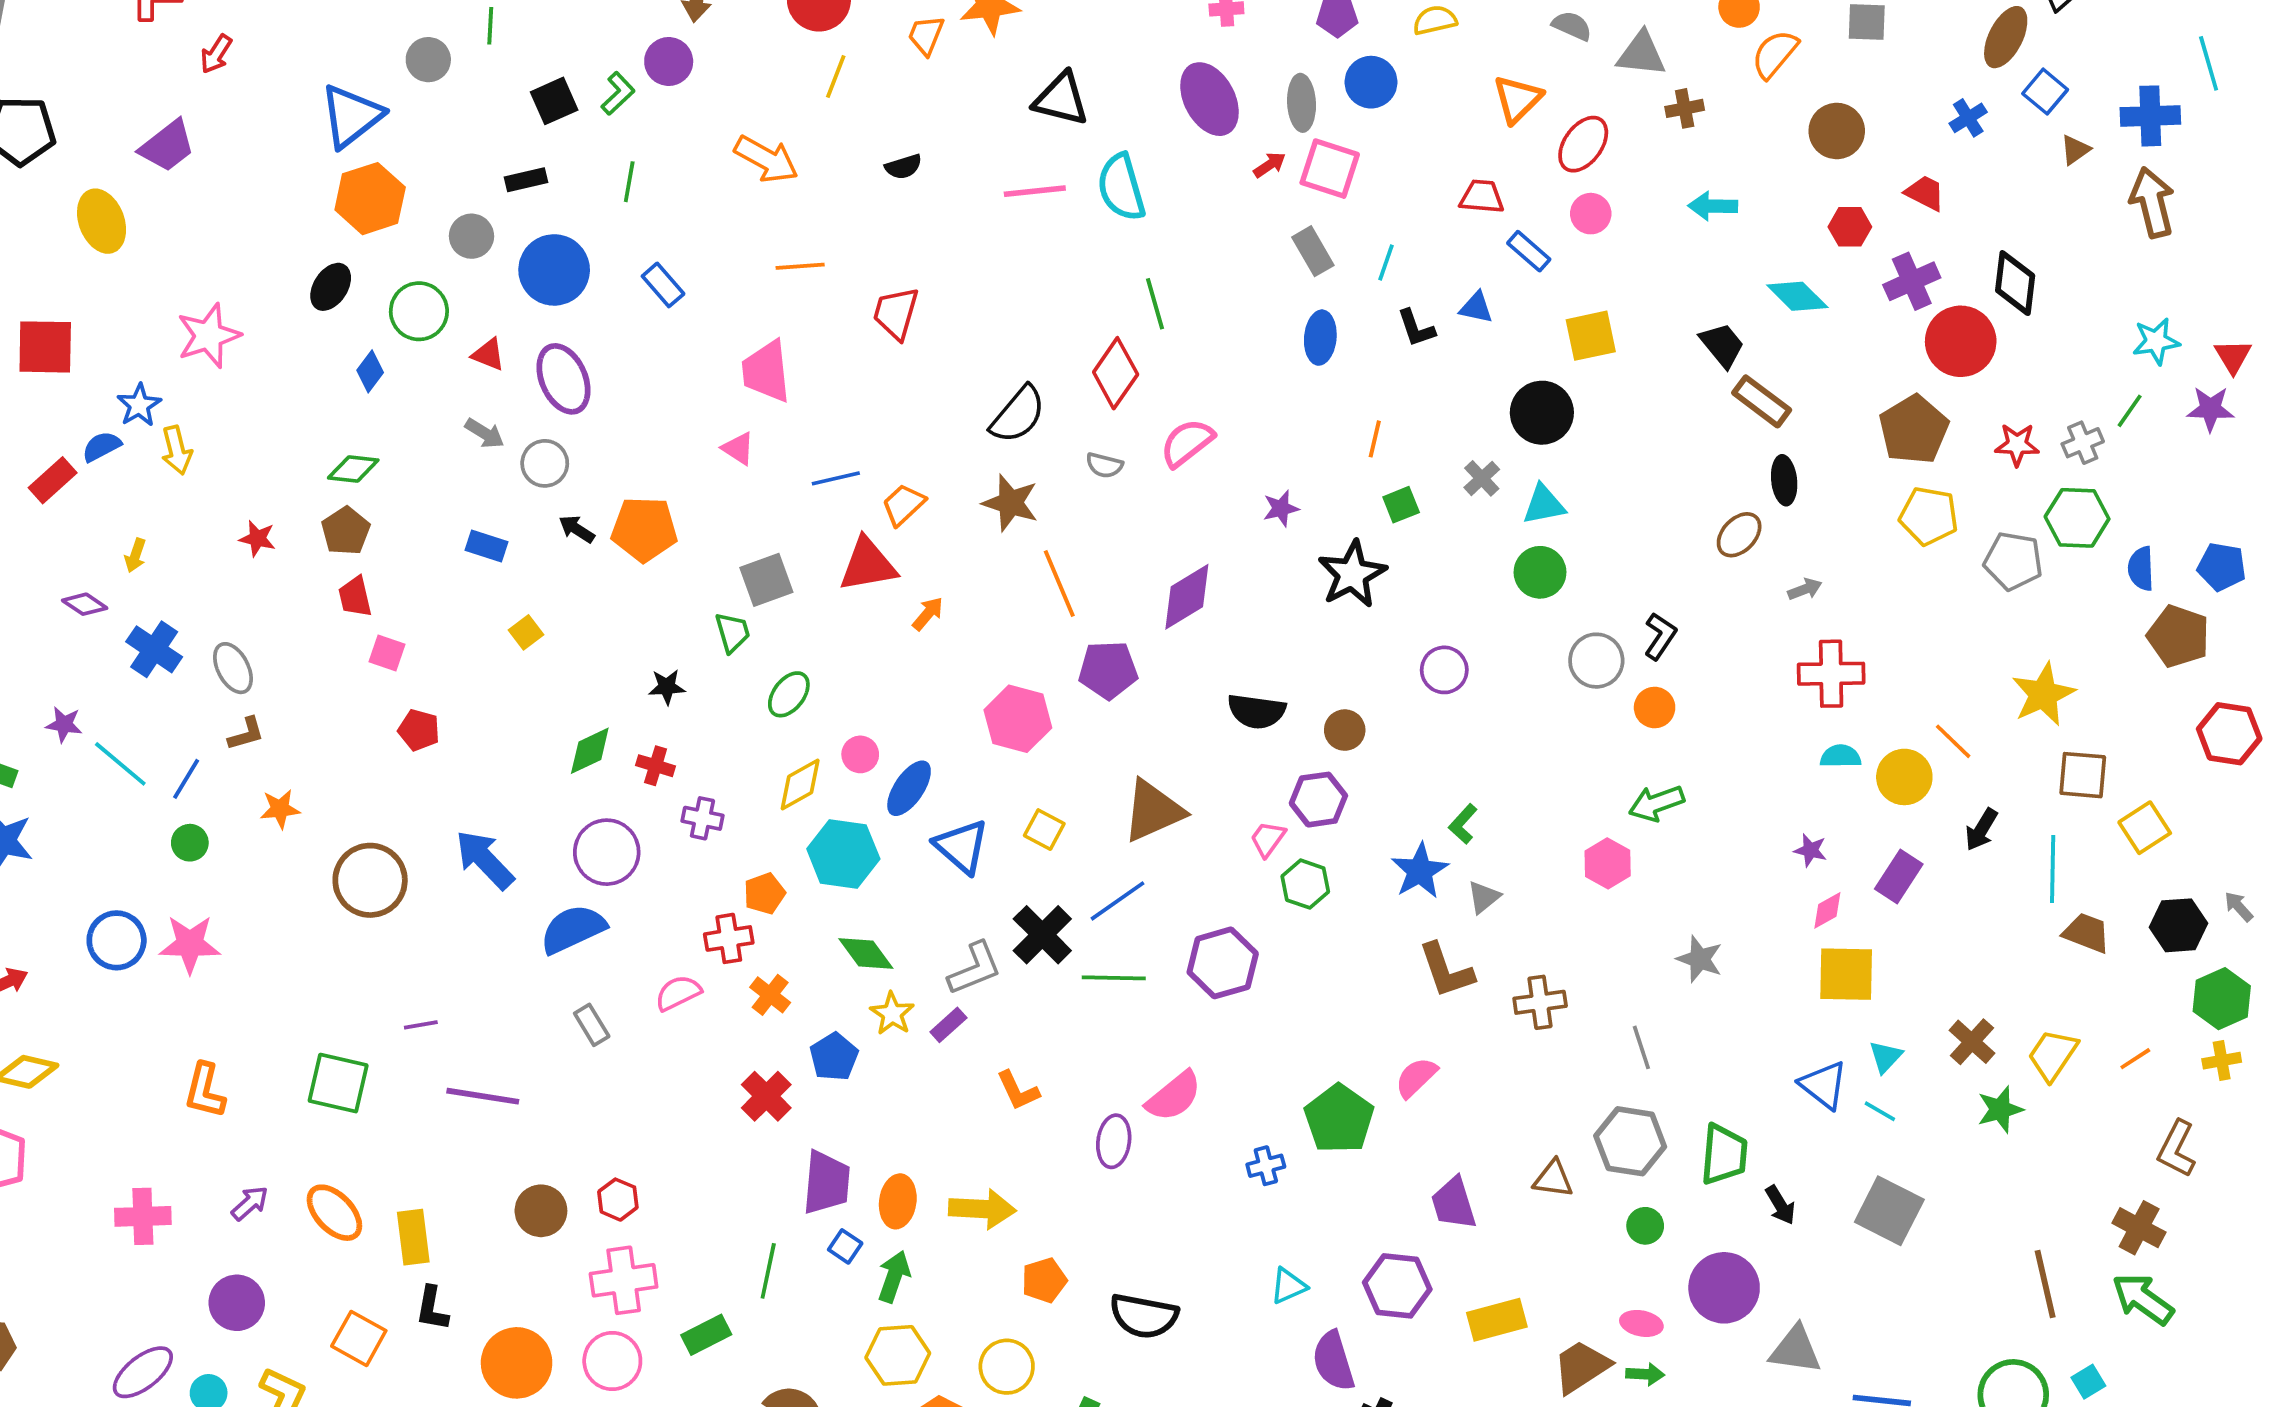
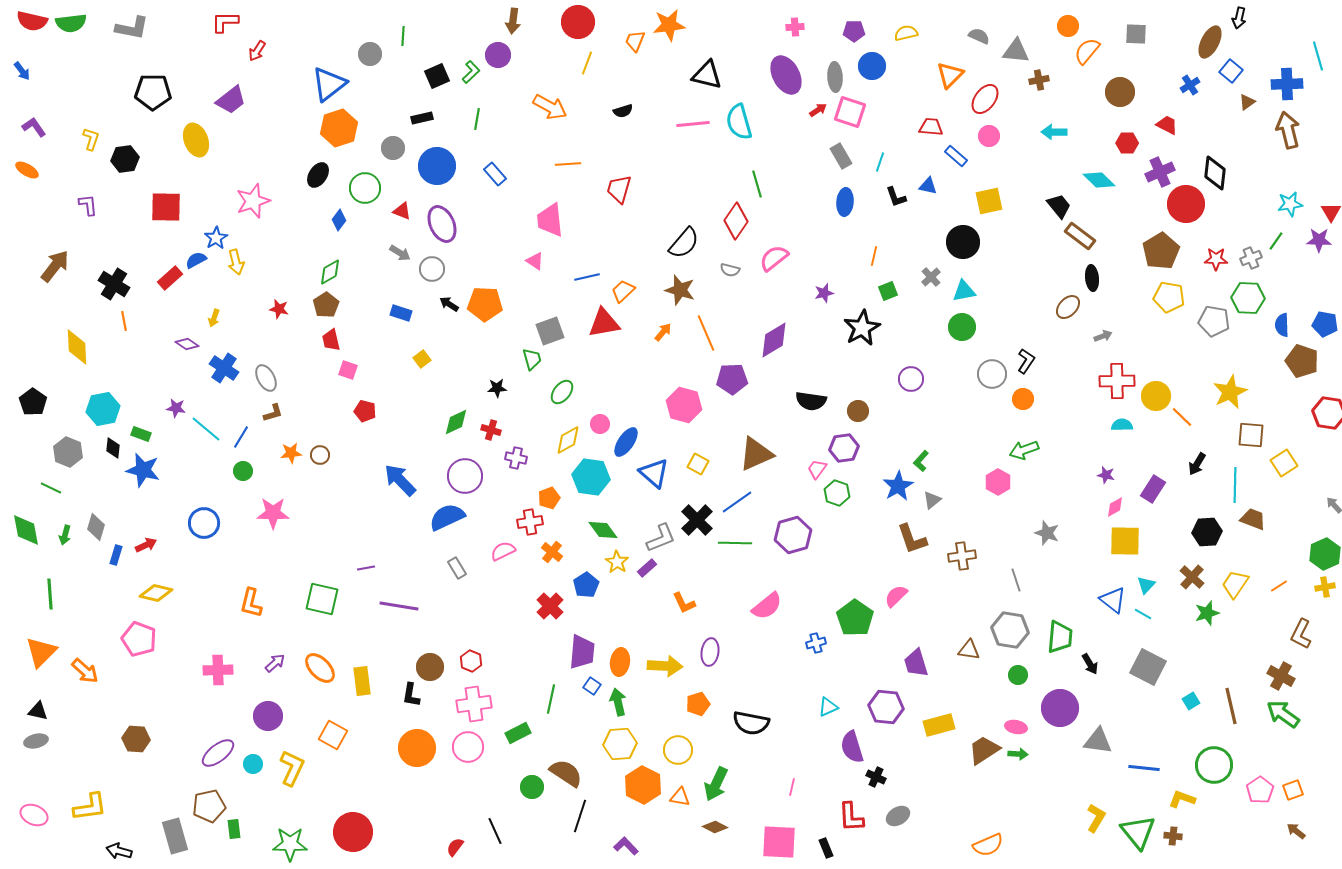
green diamond: (353, 469) -> (330, 272), turned -36
orange arrow: (928, 614) -> (663, 332), moved
yellow circle: (1904, 777) -> (1156, 396), moved
brown circle: (370, 880) -> (320, 455), moved, size x0.5
black hexagon: (2178, 925) -> (1207, 532), moved
pink star: (190, 944) -> (273, 513), moved
purple ellipse: (1114, 1141) -> (710, 652), moved
green arrow: (894, 1277) -> (618, 702), turned -32
black L-shape: (432, 1308) -> (411, 695), moved
cyan square: (2088, 1382) -> (1191, 701), moved

